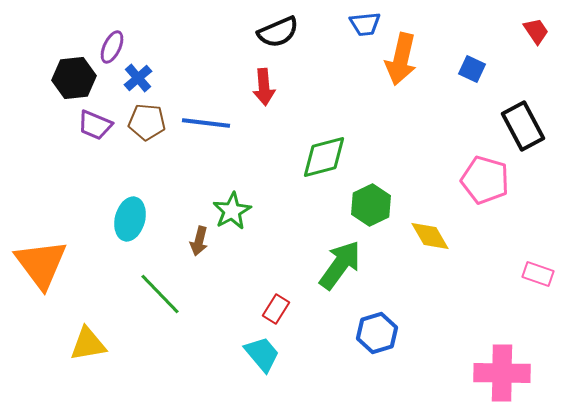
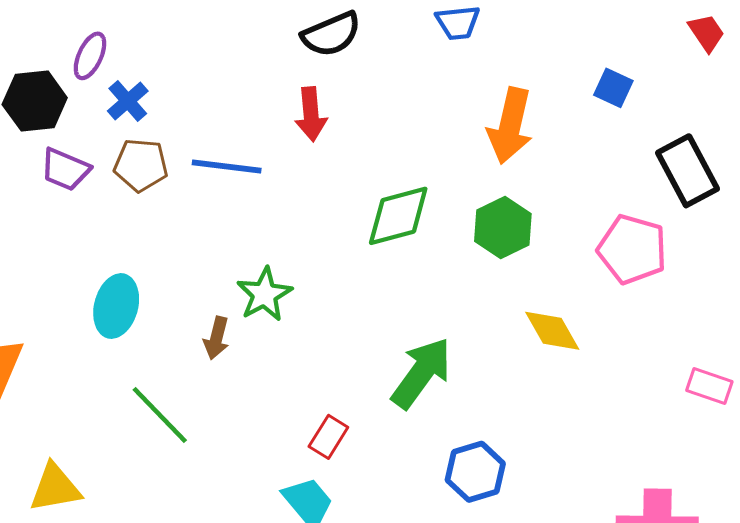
orange arrow: (401, 59) -> (510, 126), moved
green hexagon: (371, 205) -> (503, 228), moved

